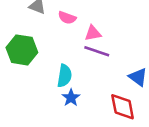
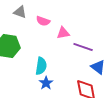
purple line: (97, 51) -> (83, 47), moved

